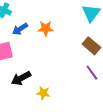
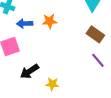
blue arrow: (20, 29) -> (25, 24), turned 35

